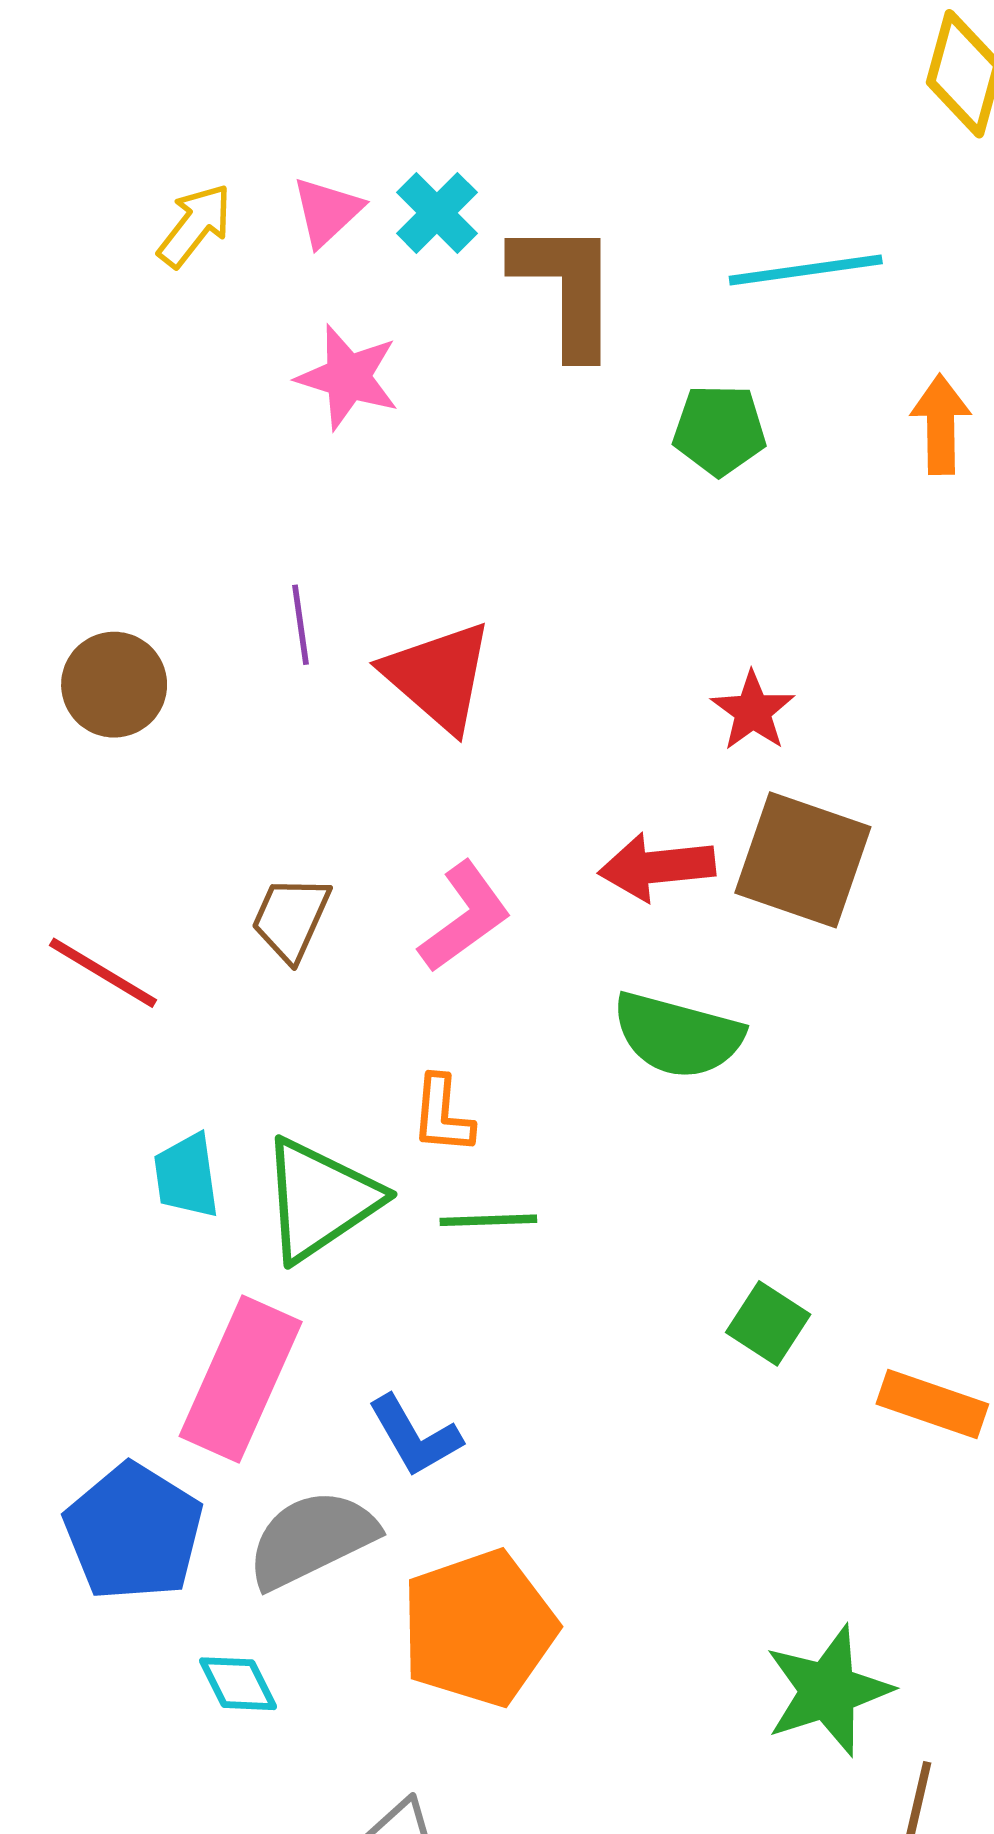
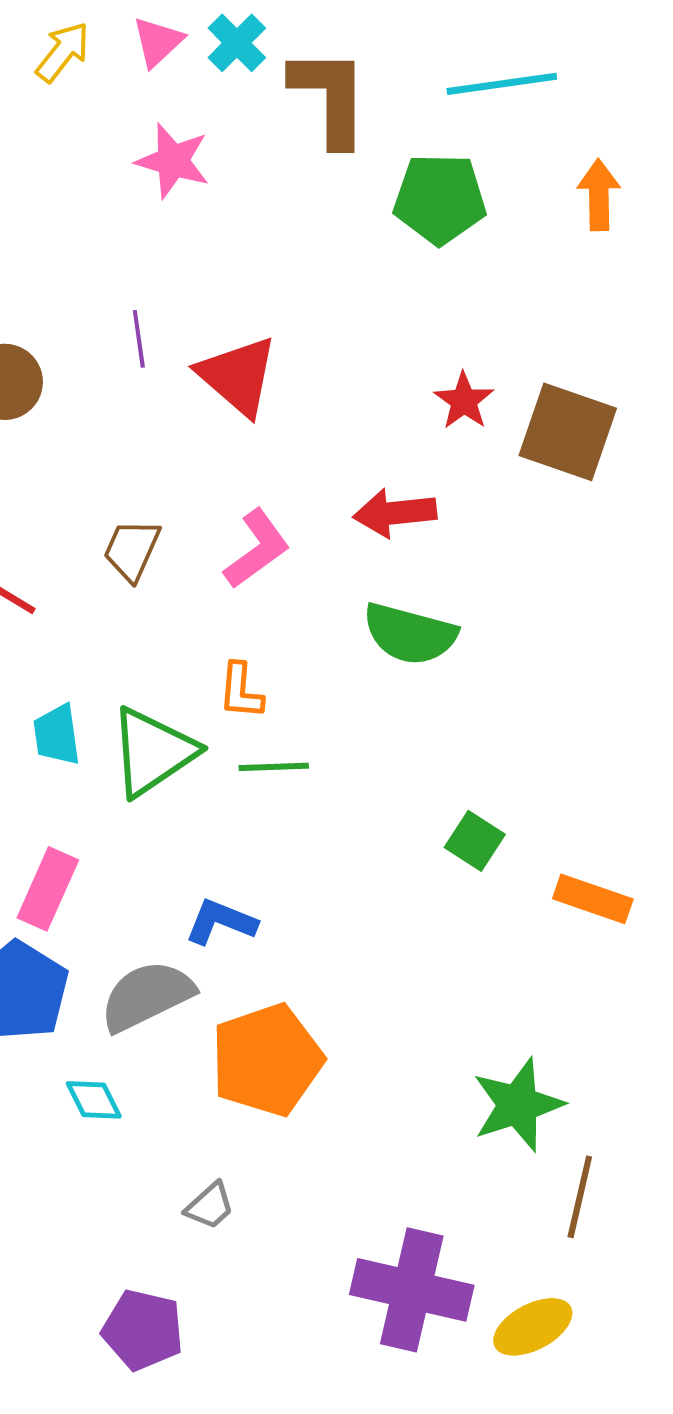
green pentagon: (719, 430) -> (440, 199), size x1.4
brown square: (803, 860) -> (568, 432), moved
pink rectangle: (241, 1379) -> (48, 889), moved, size x0.7
blue L-shape: (415, 1436) -> (221, 922), turned 142

